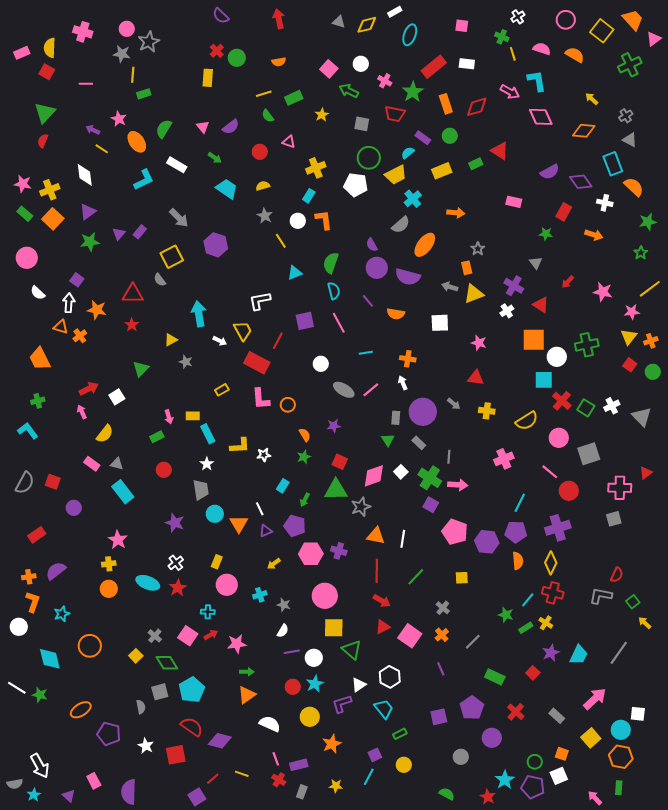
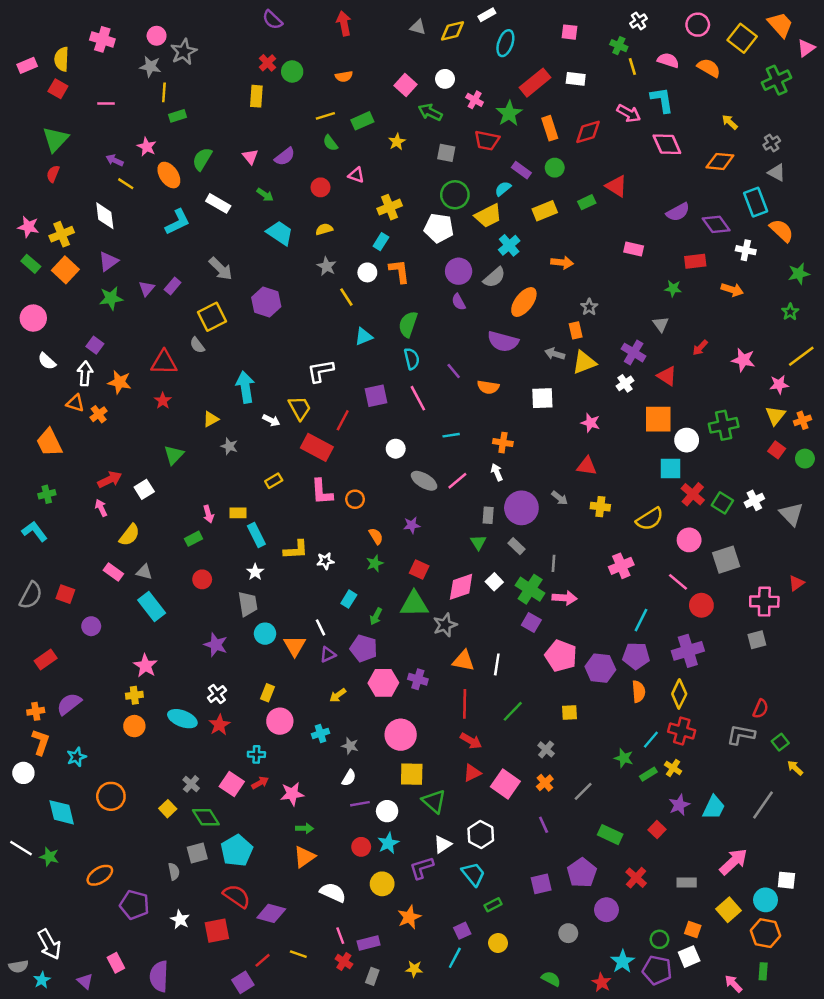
red rectangle: (564, 212) -> (695, 261), turned 54
purple circle: (377, 268) -> (459, 271), moved
gray rectangle: (557, 716) -> (687, 883), turned -42

